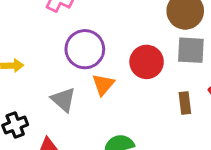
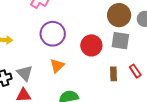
orange triangle: (103, 85) -> (57, 66), moved
gray triangle: (63, 100) -> (25, 73), moved

